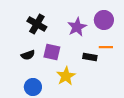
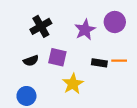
black cross: (37, 24) -> (41, 26), turned 30
orange line: (106, 47) -> (119, 61), moved
blue circle: (33, 87) -> (26, 96), moved

